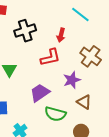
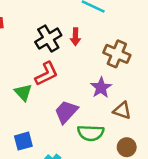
black cross: (25, 31) -> (48, 39), moved
red L-shape: (50, 57) -> (46, 74), moved

